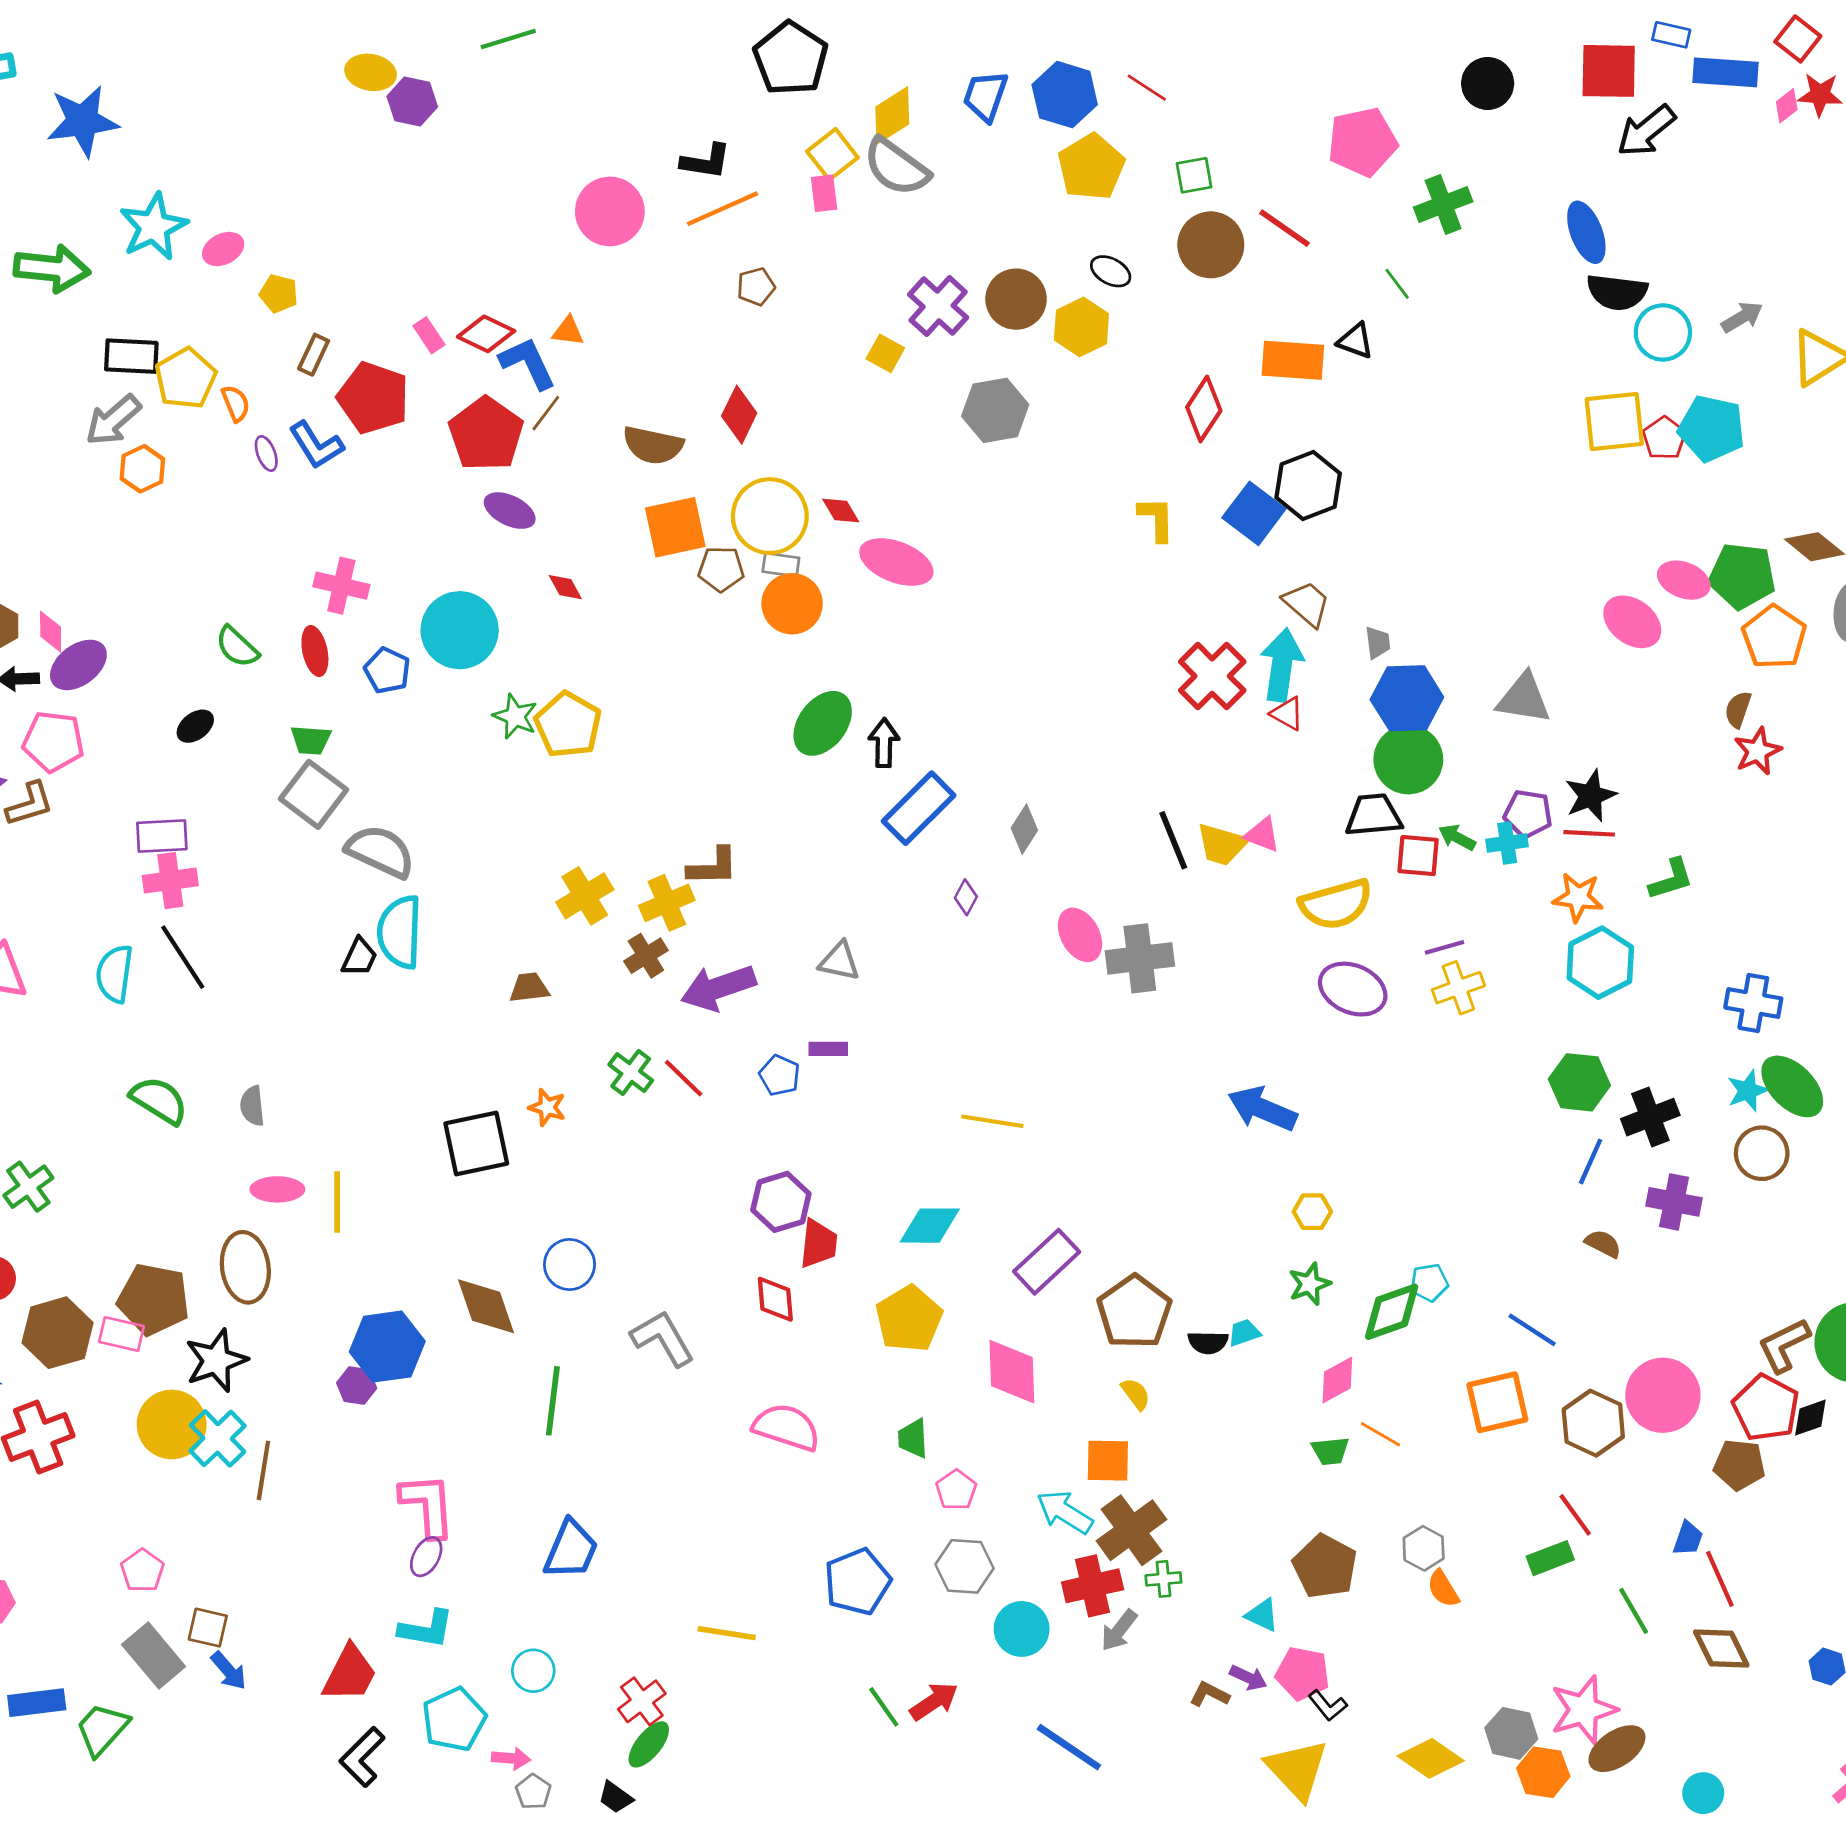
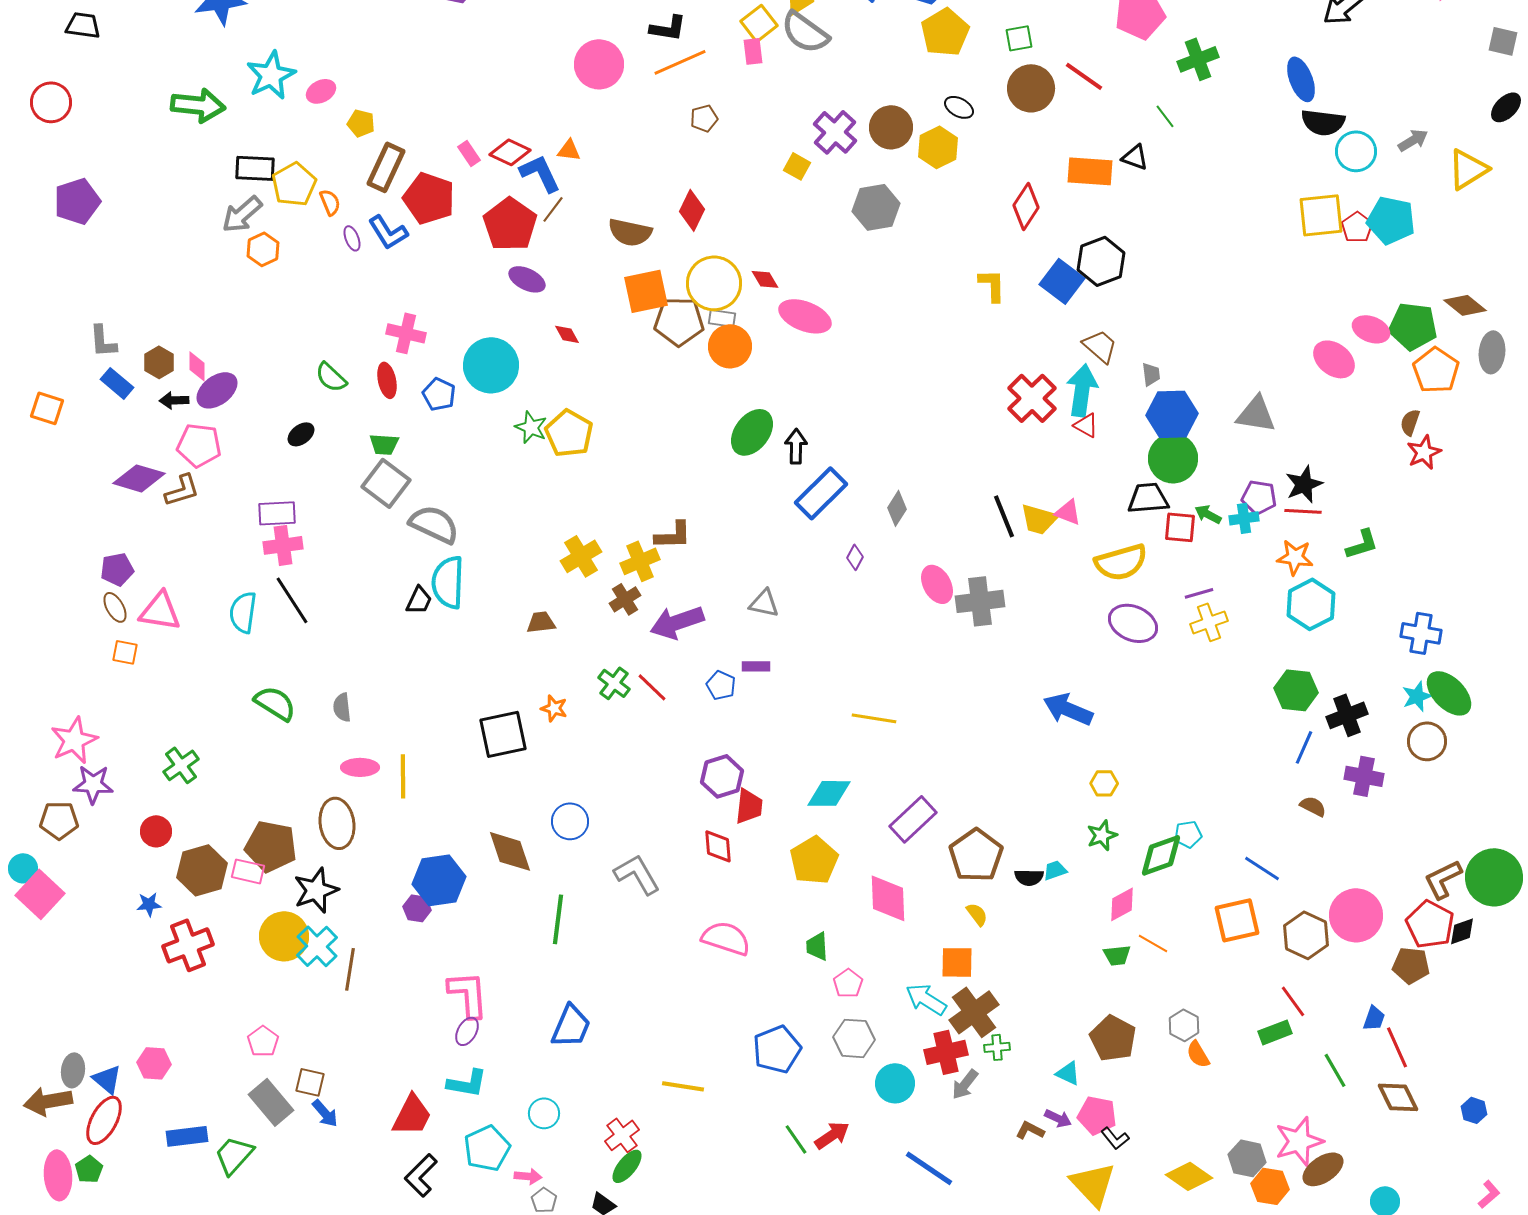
brown rectangle: (314, 355) -> (386, 167), size x1.6
brown pentagon: (721, 569) -> (679, 321), size x1.5

